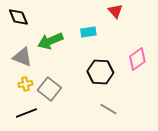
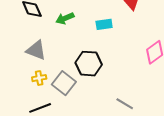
green arrow: (50, 41) -> (65, 18), moved, size x0.7
black hexagon: (100, 72) -> (89, 64), moved

